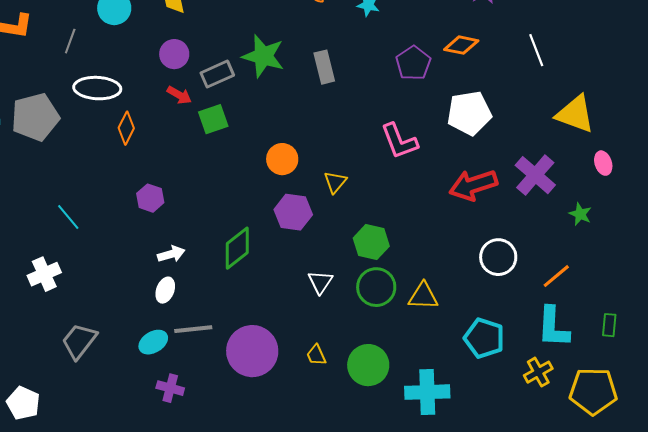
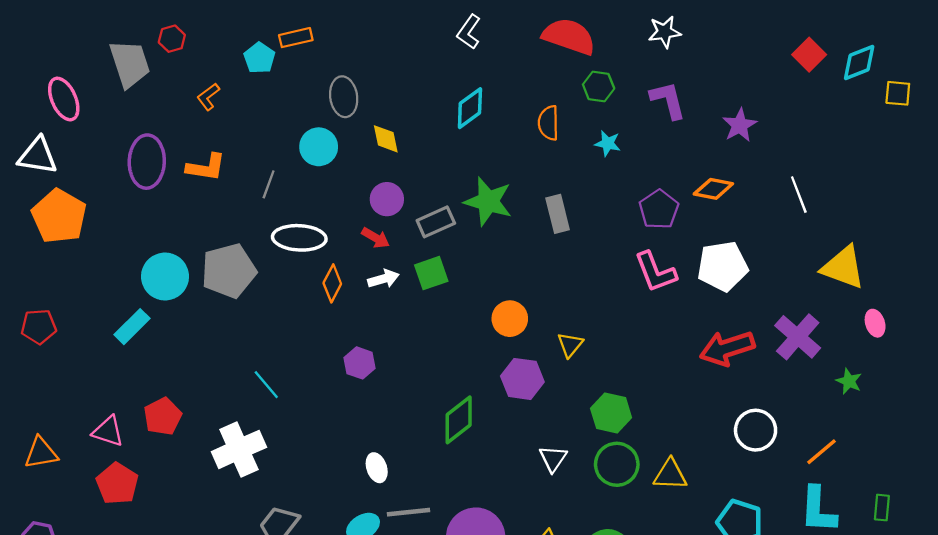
red arrow: (179, 95) -> (376, 238), moved
pink L-shape: (399, 141) -> (655, 272), moved
white arrow: (171, 254) -> (383, 279), moved
white cross: (44, 274) -> (239, 449), size x1.4
white ellipse: (165, 290) -> (377, 468), turned -40

